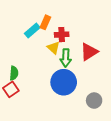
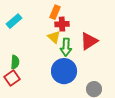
orange rectangle: (45, 22) -> (55, 12), moved
cyan rectangle: (32, 30) -> (14, 21), moved

